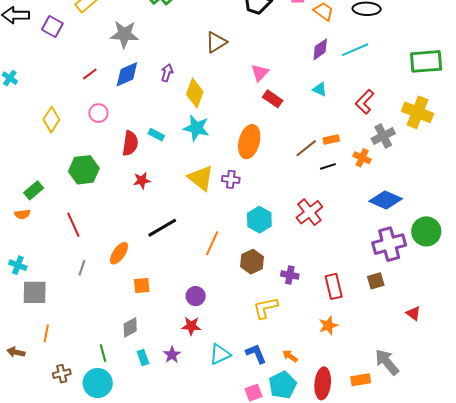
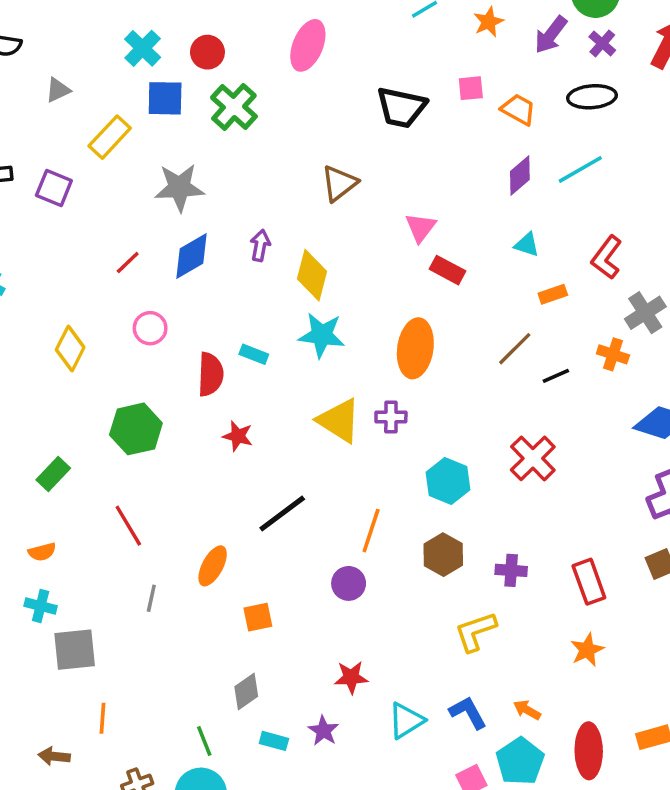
orange rectangle: (331, 139) -> (553, 294), moved
red star: (142, 180) -> (238, 436), turned 30
orange semicircle: (22, 214) -> (42, 552), moved
purple circle: (196, 296) -> (349, 583), moved
cyan rectangle: (143, 357) -> (274, 741), turned -49

